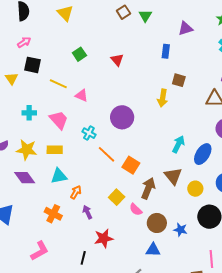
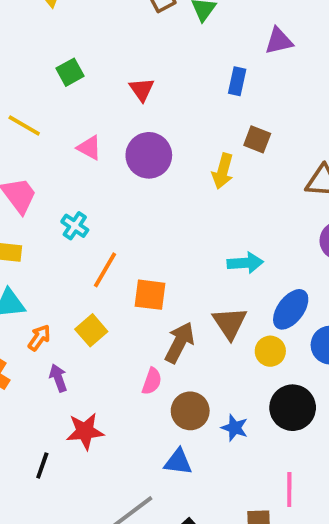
pink triangle: (82, 95) -> (89, 148), moved
purple circle: (122, 117) -> (149, 155), moved
cyan arrow: (178, 144) -> (245, 263), turned 54
orange line: (106, 154) -> (105, 270), turned 72
blue ellipse: (203, 154) -> (291, 309), moved
orange square: (131, 165) -> (150, 295), turned -30
yellow square: (117, 197) -> (91, 330), moved
pink semicircle: (136, 209) -> (152, 381), turned -120

